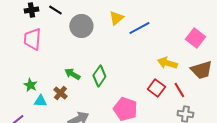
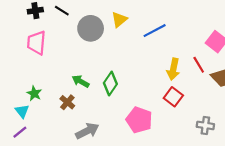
yellow triangle: (116, 18) -> (119, 19), moved
yellow arrow: (167, 63) -> (173, 69), moved, turned -96
red line: (179, 90) -> (199, 65), moved
cyan triangle: (40, 101) -> (22, 111), moved, turned 48

